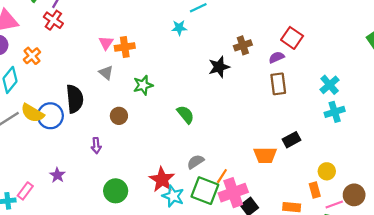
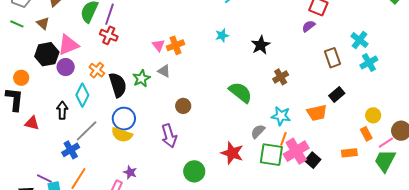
cyan star: (179, 28) -> (222, 35), moved
brown cross: (243, 45) -> (281, 77), moved
brown rectangle: (278, 84) -> (333, 58), moved
green star: (143, 85) -> (141, 78), moved
black semicircle: (75, 99) -> (118, 85), moved
yellow semicircle: (32, 113) -> (122, 135), moved
green semicircle: (186, 114) -> (240, 92), size x1.4
purple arrow: (96, 146) -> (169, 136), size x1.6
purple star: (57, 175) -> (130, 172), moved
cyan star: (173, 196) -> (281, 116), moved

